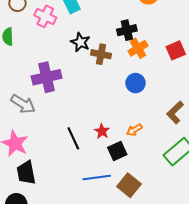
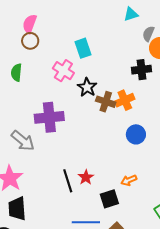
pink cross: (45, 16) -> (63, 71), moved
black cross: (127, 30) -> (142, 70), moved
orange cross: (138, 48) -> (125, 100), moved
red star: (102, 131) -> (86, 177), moved

